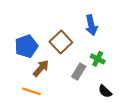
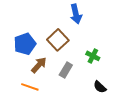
blue arrow: (91, 25) -> (76, 14), moved
gray rectangle: (79, 71) -> (66, 70), moved

